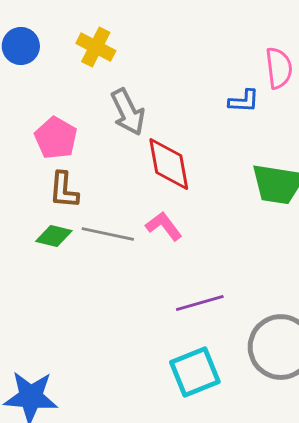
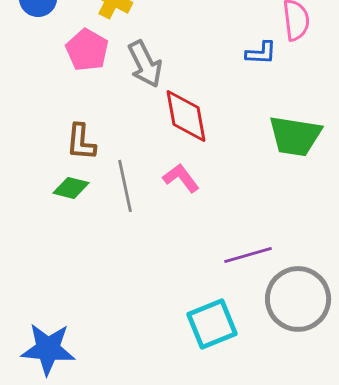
pink pentagon: (56, 138) -> (87, 50), moved
gray line: (108, 234) -> (125, 186), turned 66
purple line: (200, 303) -> (248, 255), moved

